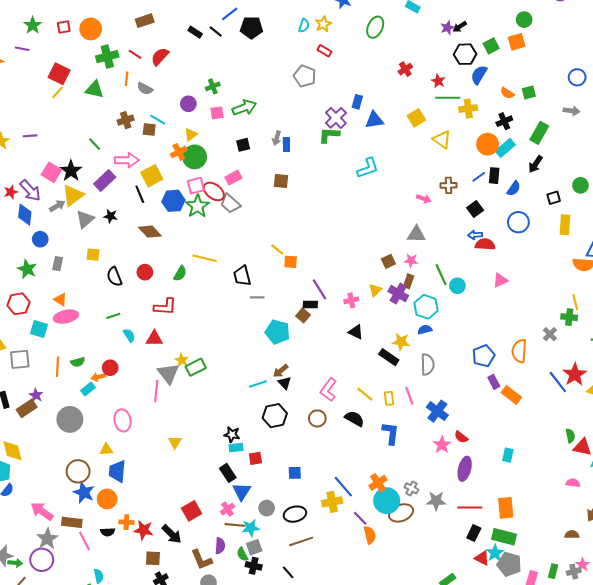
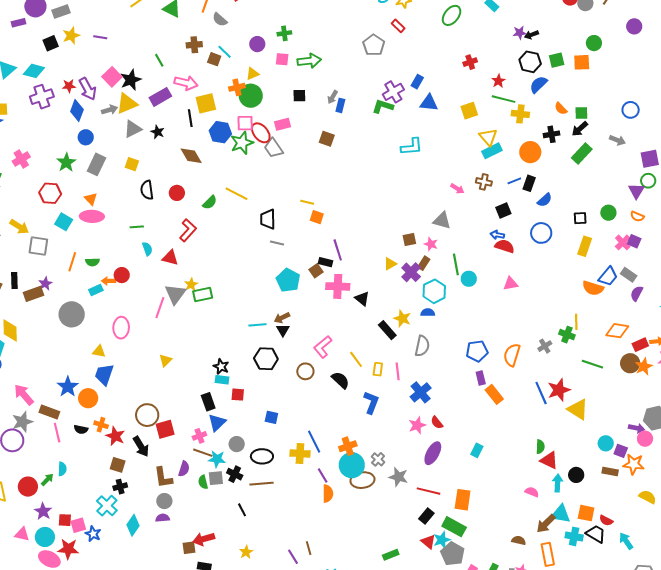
cyan rectangle: (505, 148) -> (492, 151), moved
black arrow: (536, 164) -> (580, 129), moved
yellow line: (277, 249) -> (307, 202), turned -40
gray rectangle: (58, 264) -> (96, 164), size x1.5
pink cross: (351, 300) -> (338, 286), moved, size x1.6
red L-shape: (165, 307) -> (188, 230), turned -65
brown circle: (78, 471) -> (147, 415), moved
black cross: (254, 566) -> (235, 474), moved

